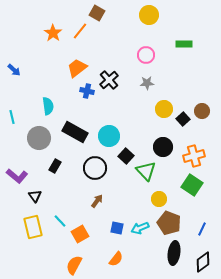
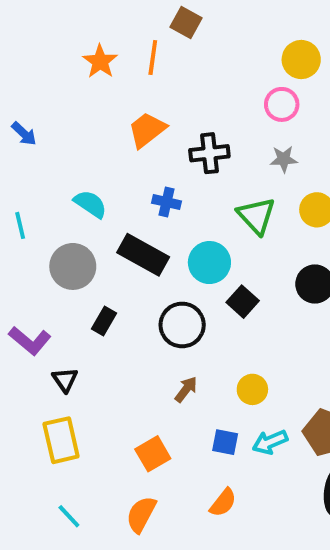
yellow circle: (149, 15) -> (301, 60), moved
orange line: (80, 31) -> (153, 58), turned -30
black cross: (109, 80) -> (209, 153), turned 36
blue cross: (87, 91) -> (167, 202), moved
cyan semicircle: (48, 106) -> (90, 204), turned -48
green triangle: (146, 171) -> (256, 216), moved
yellow circle: (159, 199) -> (252, 389), moved
cyan line: (60, 221) -> (69, 516), moved

